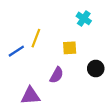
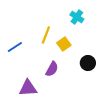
yellow line: (36, 38) -> (46, 35), moved
yellow square: (70, 48) -> (64, 44), turned -32

